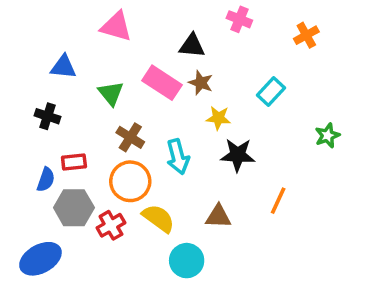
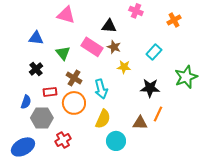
black cross: (48, 116) -> (36, 69), moved, turned 32
green star: (327, 136) -> (186, 77), size x1.6
black star: (238, 155) -> (150, 88), moved
red rectangle: (74, 162) -> (50, 92), moved
brown triangle: (218, 217) -> (140, 123), moved
yellow semicircle: (158, 218) -> (103, 119), moved, turned 78
red cross: (111, 225) -> (63, 140), moved
cyan circle: (187, 261) -> (116, 141), moved

